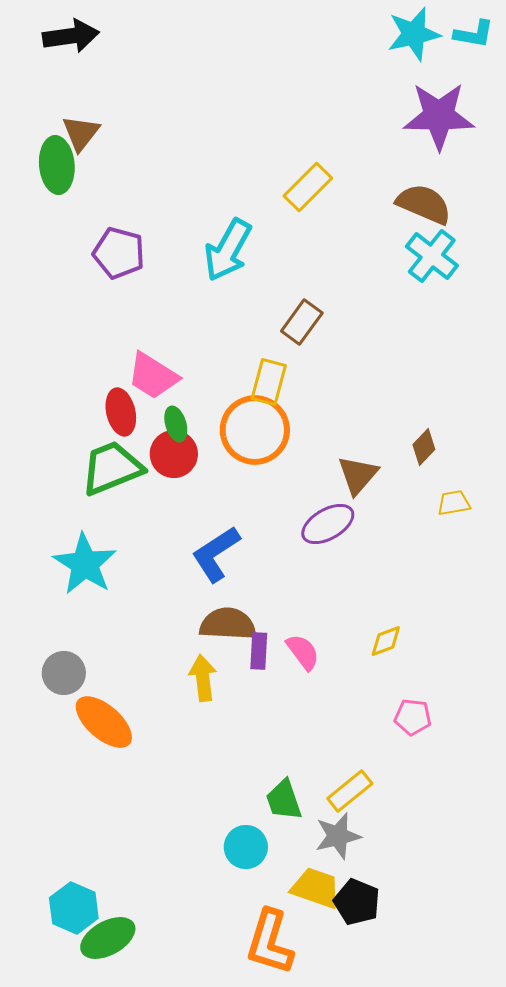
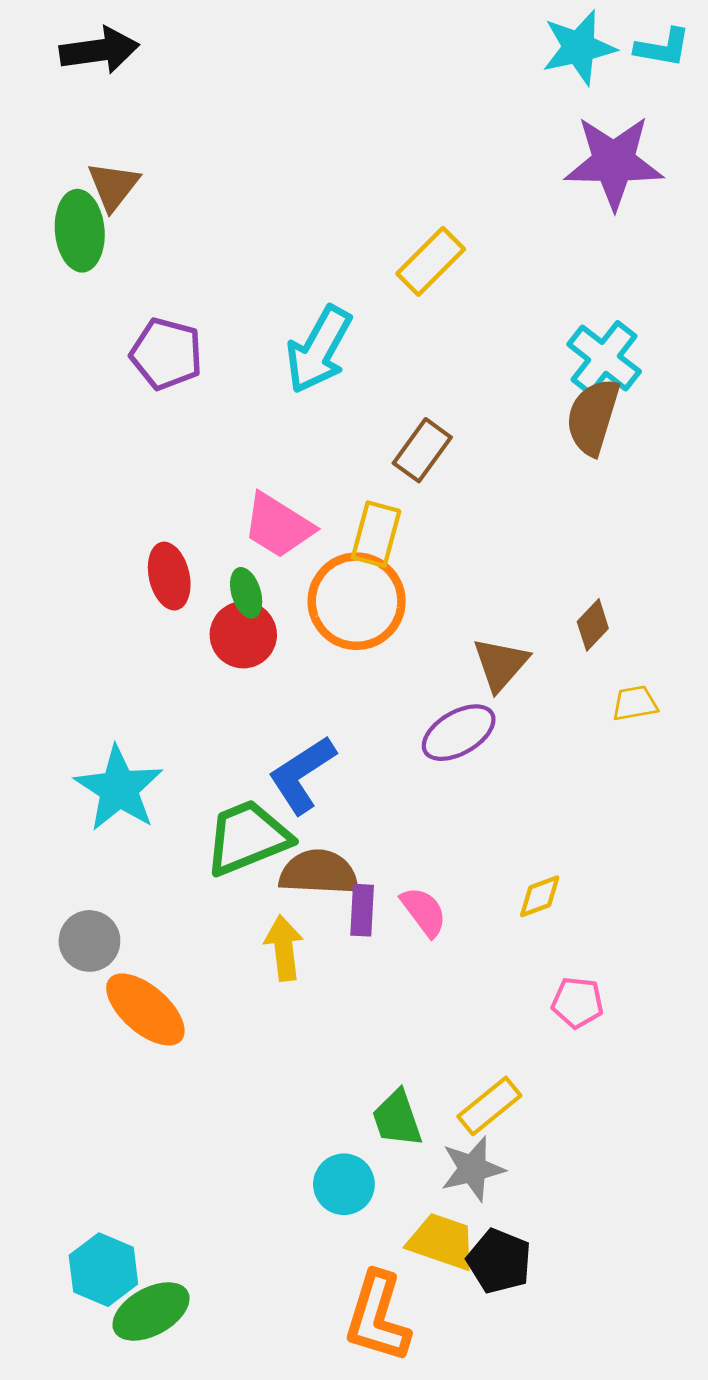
brown semicircle: (424, 204) -> (593, 417), moved, turned -96
pink trapezoid: (153, 376) -> (278, 526), moved
green trapezoid: (112, 468) -> (247, 838), moved

